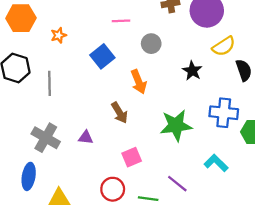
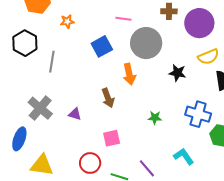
gray circle: (151, 44) -> (146, 43), size x1.8
black star: (192, 71) -> (177, 73), turned -30
green star: (176, 125) -> (155, 118), size x0.5

